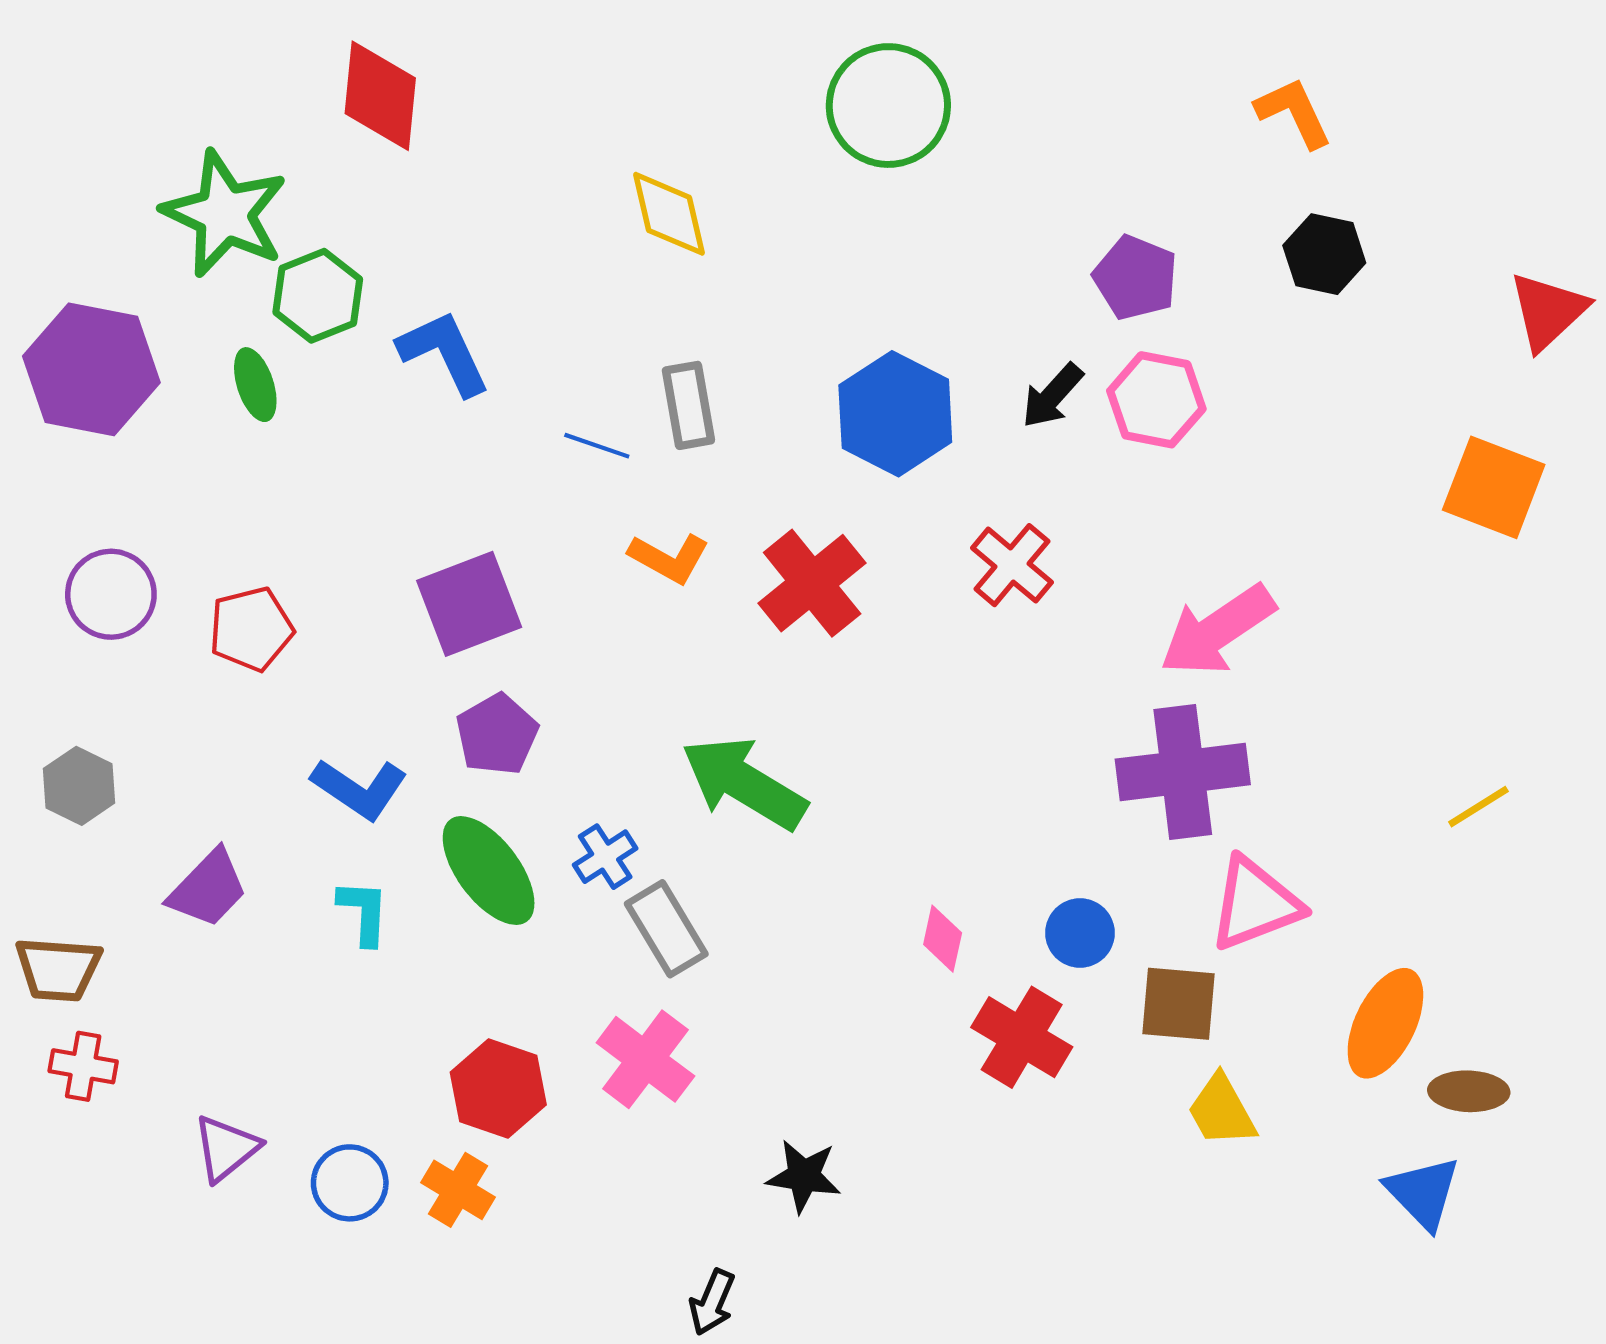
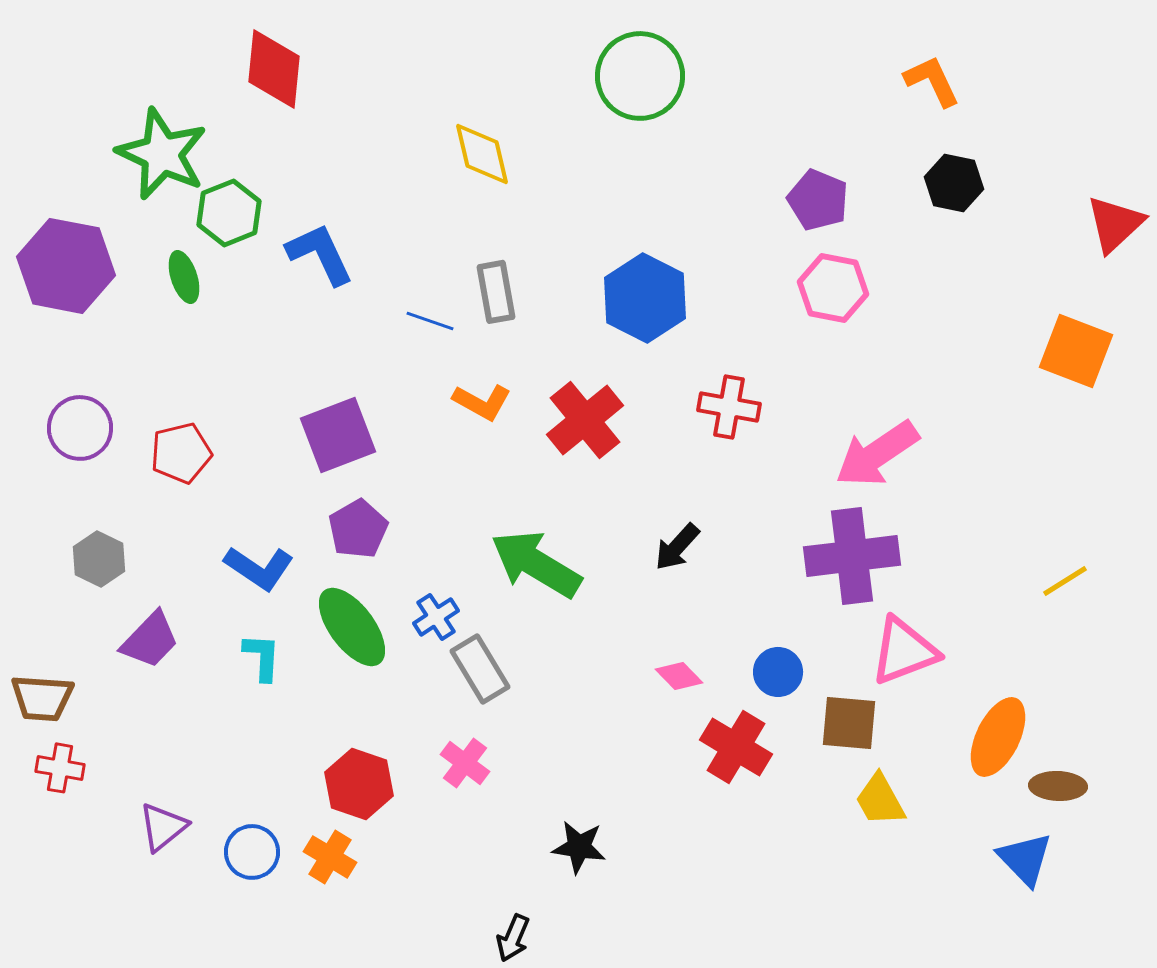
black arrow: (1052, 396) -> (677, 547), moved
red cross: (1012, 565) -> (729, 407), turned -30
gray hexagon: (79, 786) -> (99, 559), moved
pink diamond: (943, 939) -> (679, 676), turned -57
pink cross: (645, 1059) -> (465, 763), size x0.7

